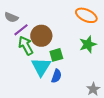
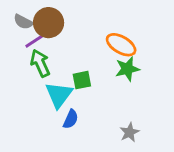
orange ellipse: (86, 15) -> (121, 45), moved
brown circle: (41, 36) -> (49, 23), moved
blue semicircle: (56, 76) -> (71, 119), moved

